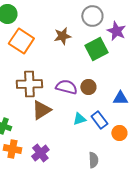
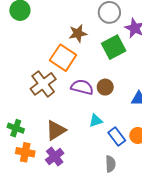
orange square: (21, 41) -> (63, 58), moved
brown cross: (29, 84) -> (43, 84), turned -35
brown triangle: (41, 110) -> (56, 130), moved
blue rectangle: (99, 120) -> (117, 137), moved

